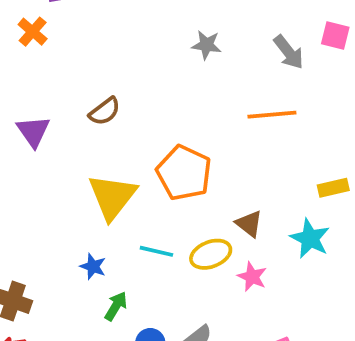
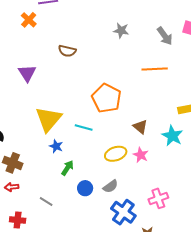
brown semicircle: (105, 111) -> (67, 51), moved, turned 48
yellow triangle: (112, 197) -> (48, 119), moved
cyan line: (156, 251) -> (84, 128), moved
yellow ellipse: (211, 254) -> (116, 154), moved

